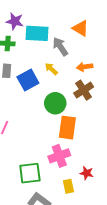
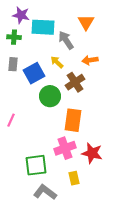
orange triangle: (81, 28) -> (86, 22), turned 30
brown cross: (84, 90) -> (75, 82), moved
green circle: (55, 103) -> (50, 96), moved
red star: (87, 173) -> (92, 153), moved, size x1.5

